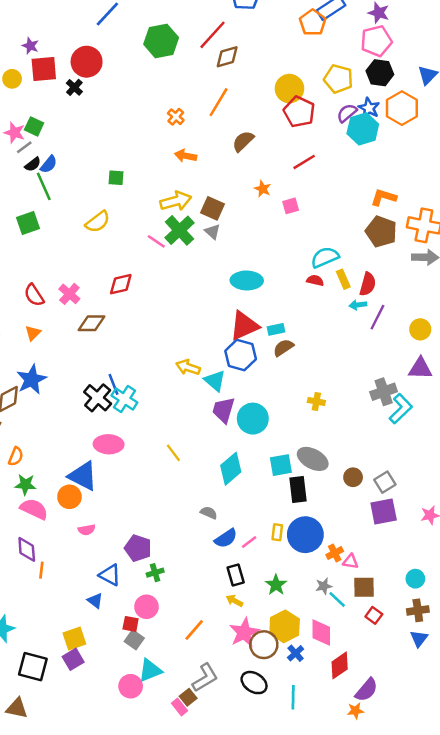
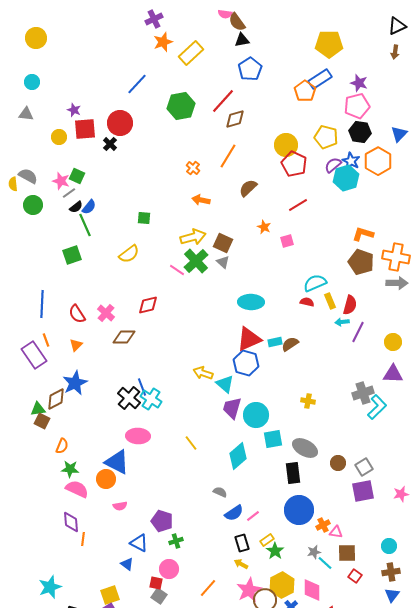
brown semicircle: (283, 348) -> (290, 344), moved
cyan square: (281, 465) -> (273, 439), moved
yellow rectangle: (277, 532) -> (267, 540), moved, turned 48

